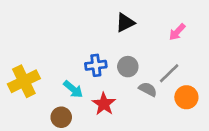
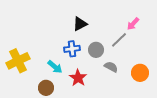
black triangle: (125, 23) -> (80, 24), moved
gray line: (169, 73) -> (119, 40), moved

